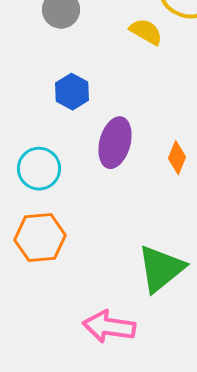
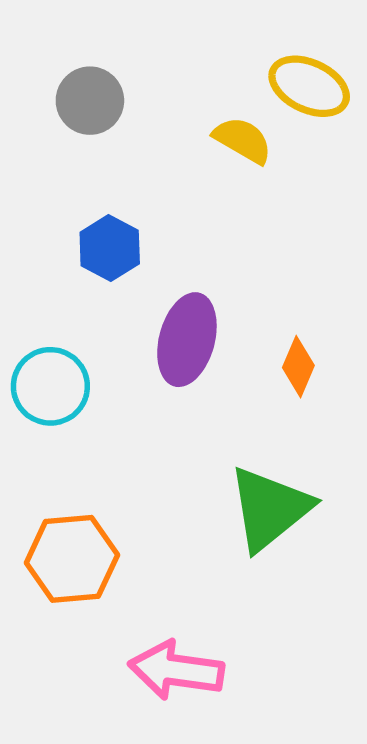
orange hexagon: (40, 238) -> (72, 559), moved
green triangle: (161, 269) -> (270, 509), moved

